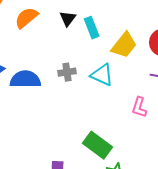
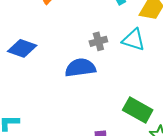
blue semicircle: (25, 79) -> (80, 68), moved

